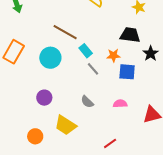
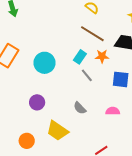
brown line: (65, 32) -> (92, 34), moved
cyan rectangle: (86, 51) -> (80, 57), turned 72
orange star: (113, 55) -> (102, 56), moved

